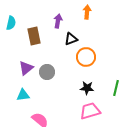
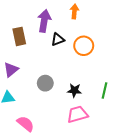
purple arrow: (58, 21) -> (44, 21), size x1.5
orange circle: (86, 57) -> (84, 46), moved
gray circle: (47, 72) -> (45, 83), moved

